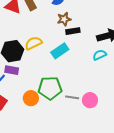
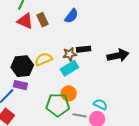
brown star: (64, 19) -> (70, 54), moved
cyan semicircle: (100, 55) -> (100, 104), moved, turned 48
orange circle: (31, 98) -> (69, 93), moved

